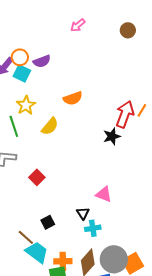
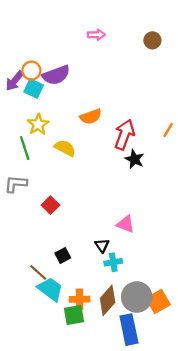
pink arrow: (78, 25) -> (96, 35), turned -140
purple semicircle: (42, 61) -> (56, 75), size x1.4
red arrow: (125, 114) -> (124, 135), moved
yellow semicircle: (50, 126) -> (65, 148), turned -102
black star: (112, 136) -> (134, 159), turned -30

